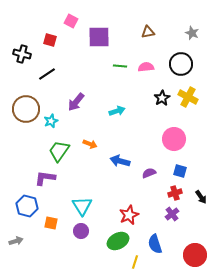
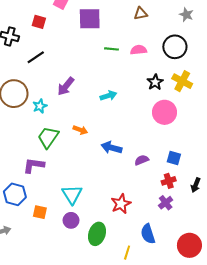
pink circle: (174, 139) -> (165, 112), moved
black arrow: (201, 197) -> (196, 185), turned 56
green ellipse: (118, 241) -> (97, 234), moved, turned -45

